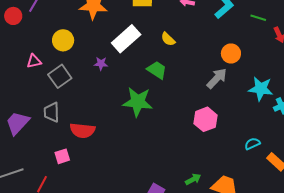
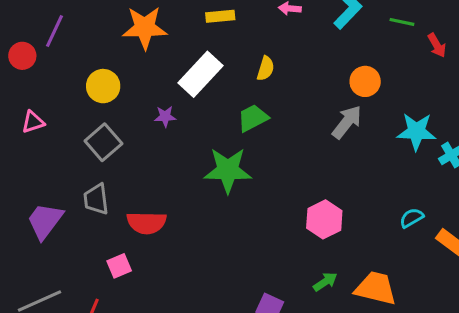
yellow semicircle: (168, 39) -> (266, 68), turned -112
pink triangle: (34, 61) -> (33, 122), moved
green trapezoid: (157, 70) -> (253, 118), turned -55
pink hexagon: (206, 119) -> (324, 219), moved

